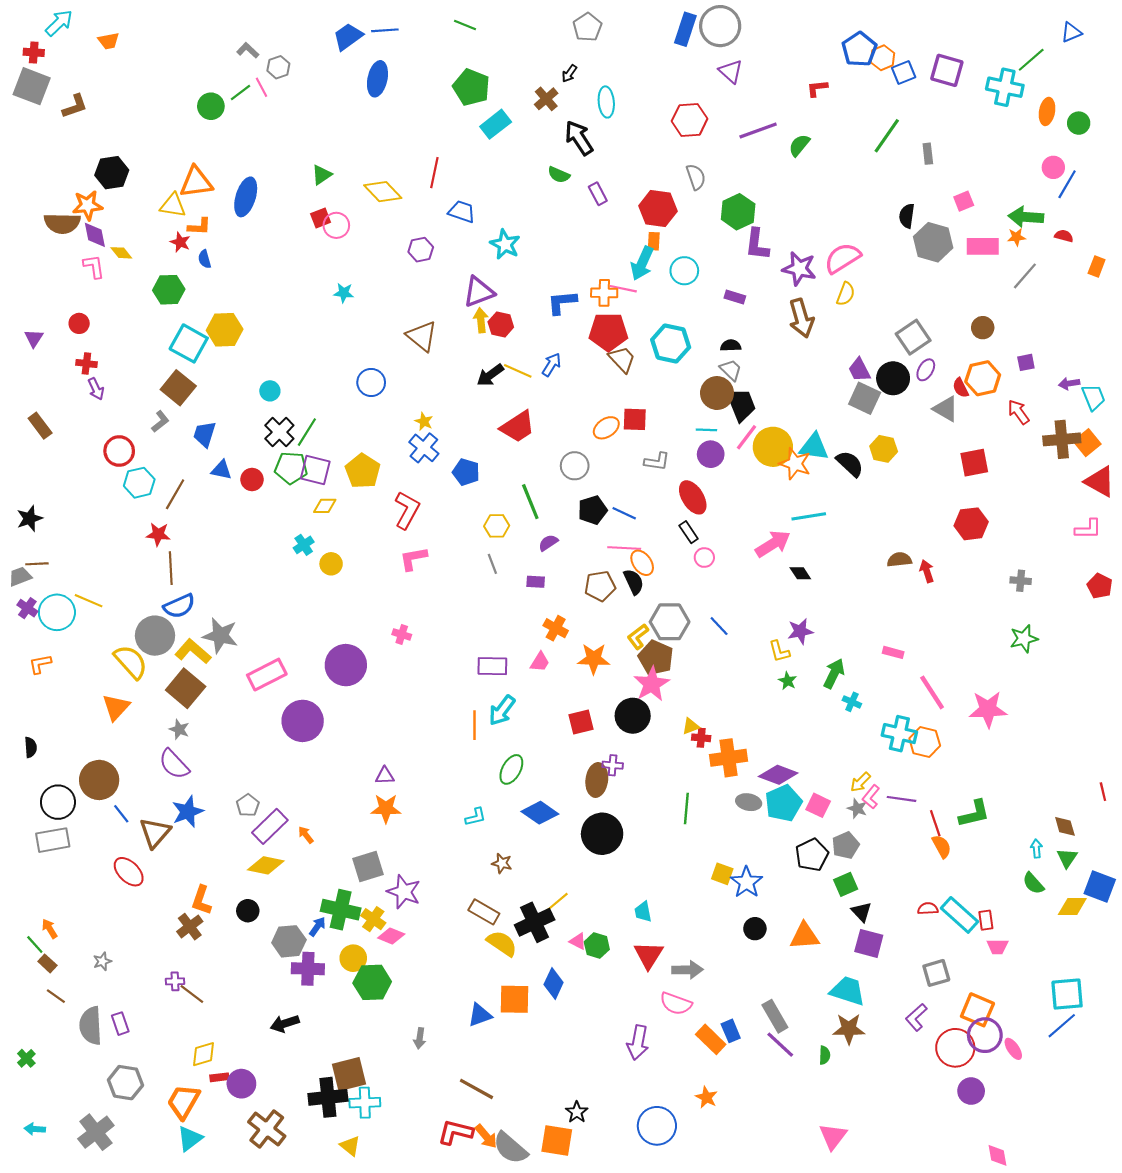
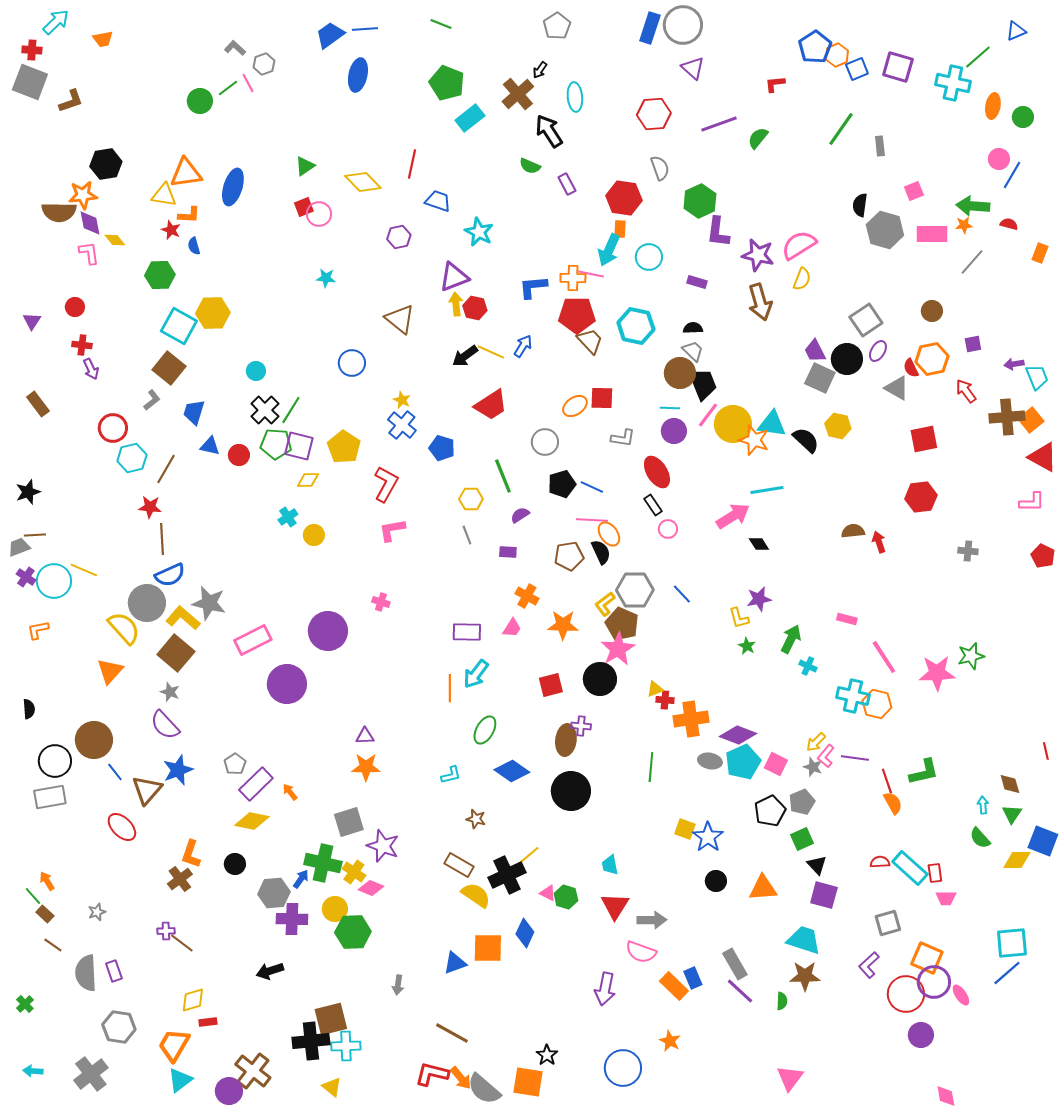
brown cross: (546, 99) -> (518, 94), size x1.4
green star: (1024, 639) -> (971, 656), moved
purple circle: (241, 1084) -> (229, 1091), moved

